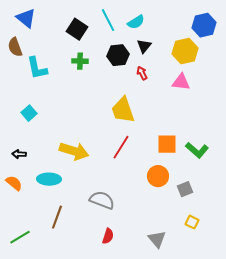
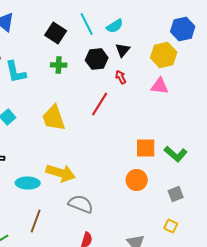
yellow trapezoid: (123, 110) -> (54, 118), moved
red line: (121, 147) -> (100, 104), moved
yellow arrow: (74, 151) -> (61, 173), moved
gray square: (185, 189) -> (176, 194), moved

